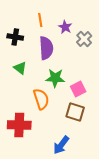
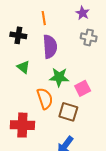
purple star: (65, 27) -> (83, 13), moved
gray cross: (84, 39) -> (89, 37), turned -35
brown square: (75, 112) -> (68, 112), moved

